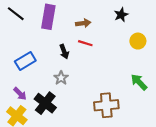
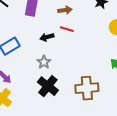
black arrow: (64, 52) -> (47, 37), turned 96
black cross: (45, 103) -> (48, 86), moved

